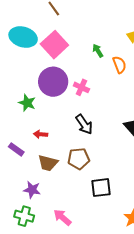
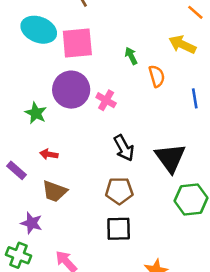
pink square: (54, 45) -> (77, 43), turned 32
black arrow: (84, 124) -> (124, 148), moved
brown pentagon: (79, 159) -> (119, 191), moved

